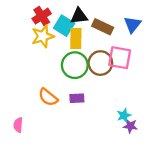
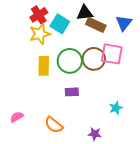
black triangle: (79, 16) -> (85, 13), moved
yellow rectangle: (76, 38) -> (44, 66), moved
orange semicircle: (48, 97) -> (54, 125), moved
pink semicircle: (18, 125) -> (17, 117), turned 56
purple star: (130, 126) -> (95, 134), moved

